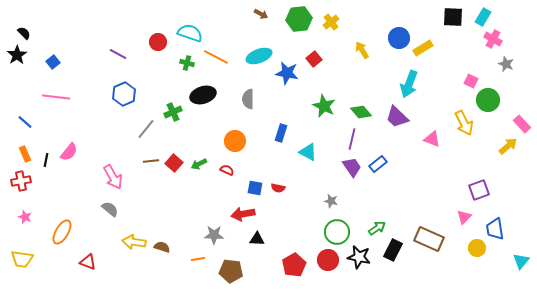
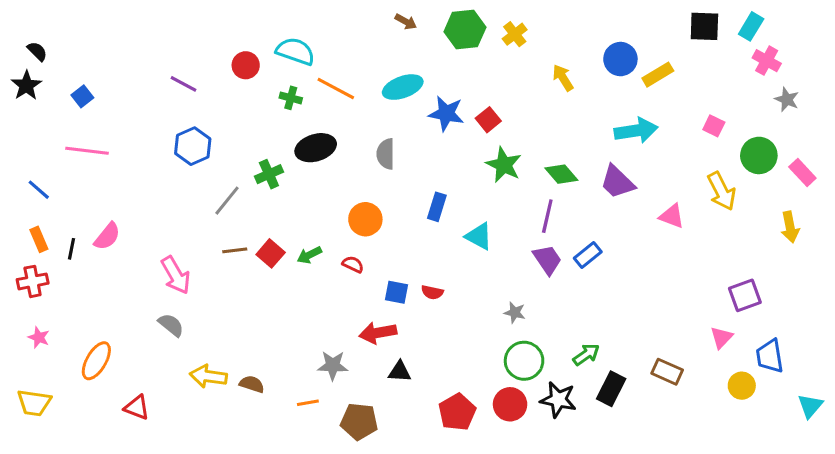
red square: (314, 59) -> (488, 120), moved
pink square: (471, 81) -> (714, 126), moved
cyan arrow: (409, 84) -> (636, 131), turned -120
pink rectangle: (522, 124) -> (802, 173), moved
yellow arrow: (508, 146) -> (790, 227), turned 120
brown rectangle: (429, 239) -> (667, 372), size x0.7

